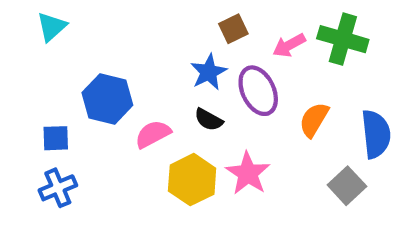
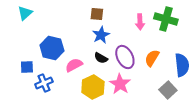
brown square: (233, 29) -> (97, 14), moved, turned 32
pink arrow: (289, 45) -> (140, 22), turned -63
purple ellipse: (258, 91) -> (125, 57), moved
blue cross: (58, 188) -> (44, 83), moved

